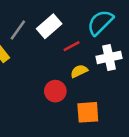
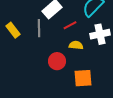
gray line: (18, 30) -> (39, 28), moved, turned -36
yellow semicircle: (79, 71) -> (76, 45), turned 32

